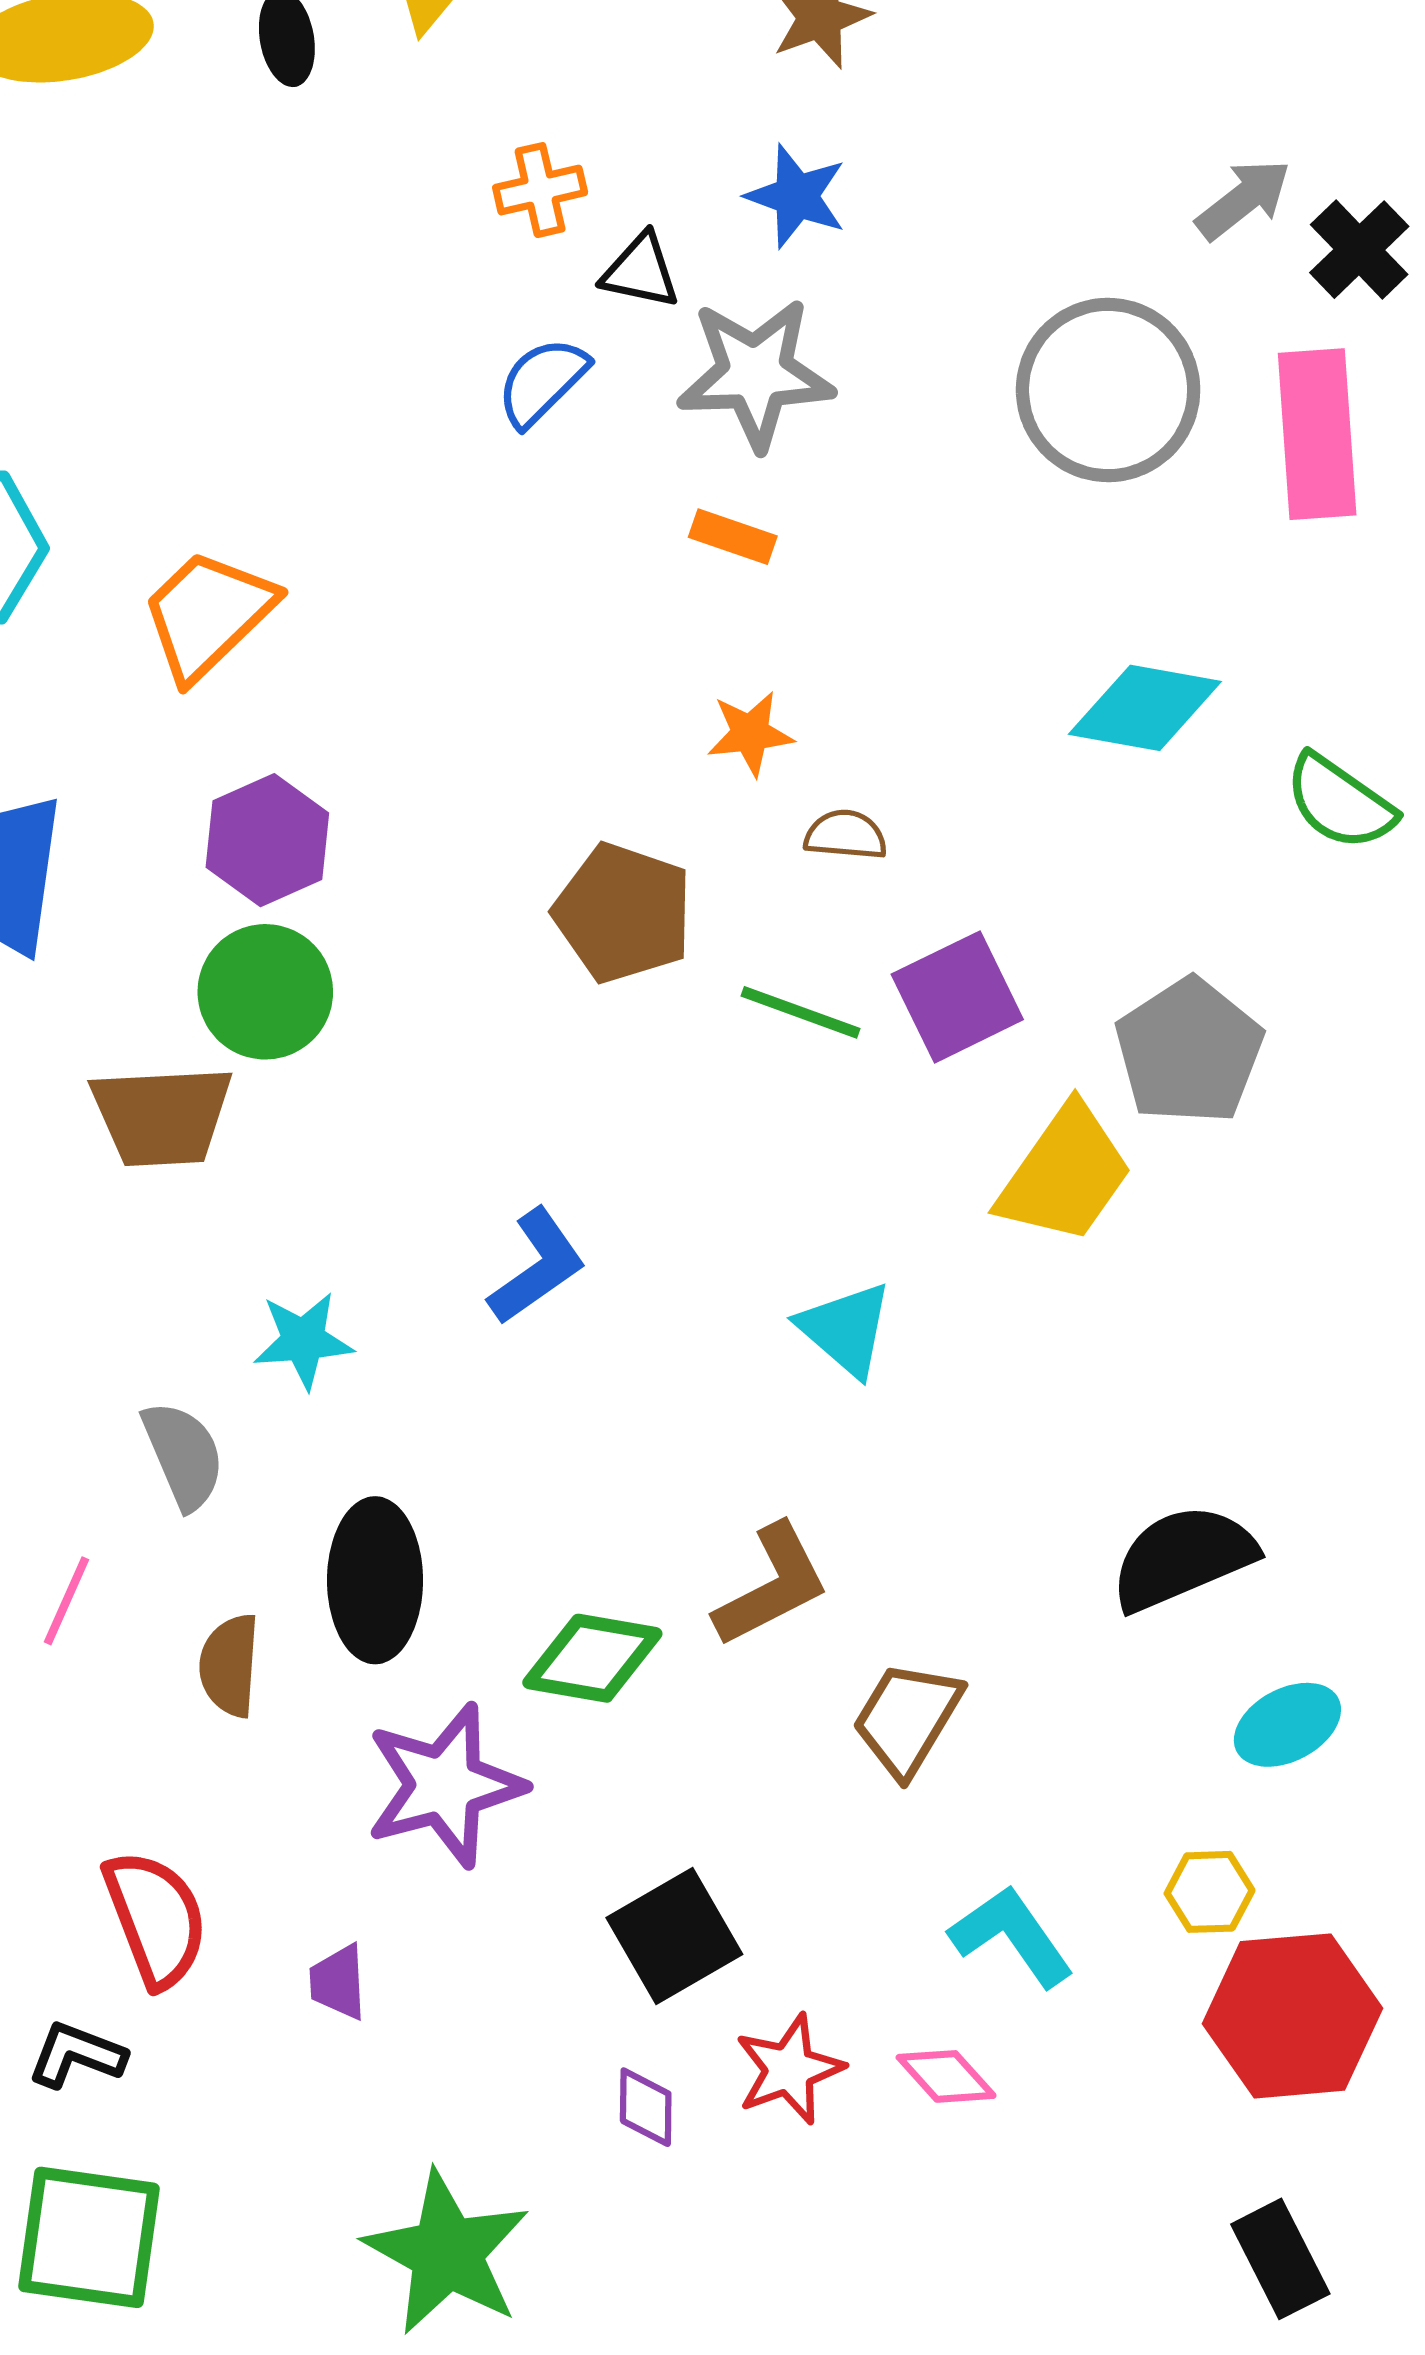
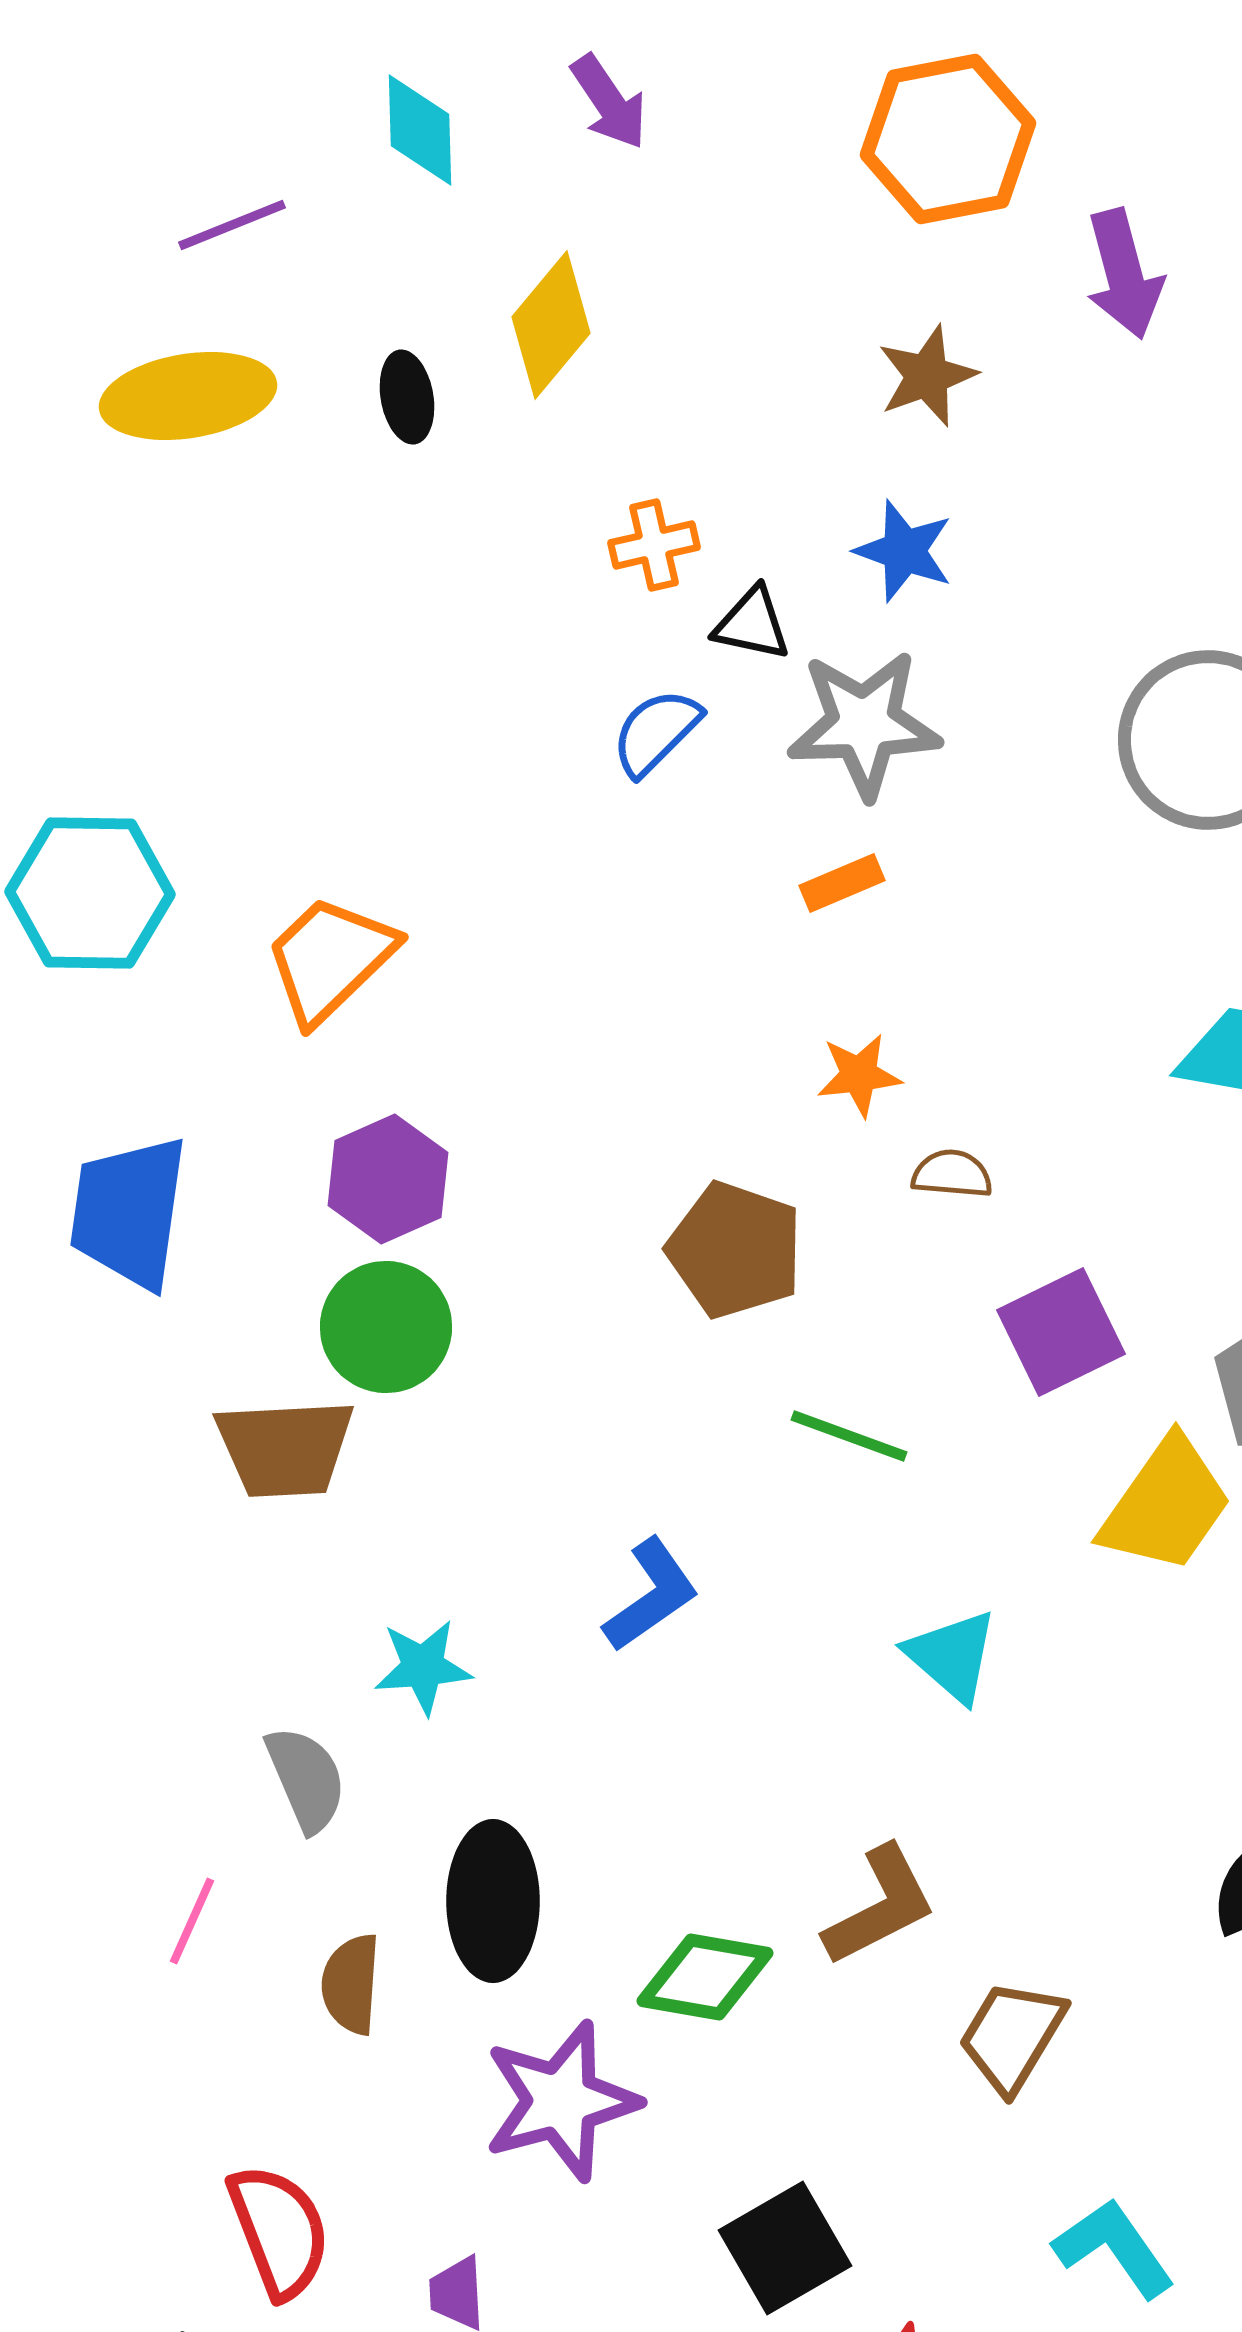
orange rectangle: (733, 537) -> (842, 883), turned -42
green line: (800, 1012) -> (849, 1436), moved

